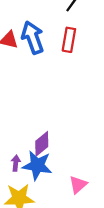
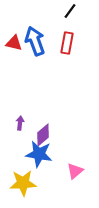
purple arrow: (16, 163) -> (20, 123), moved

